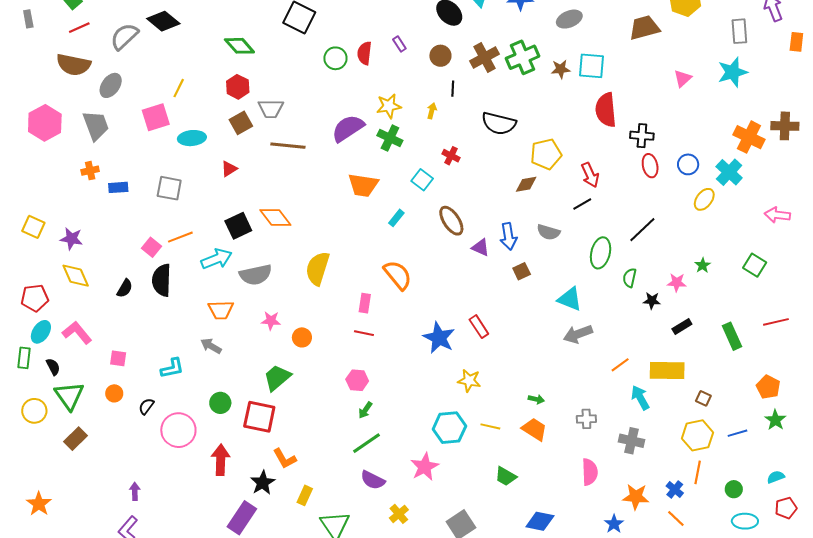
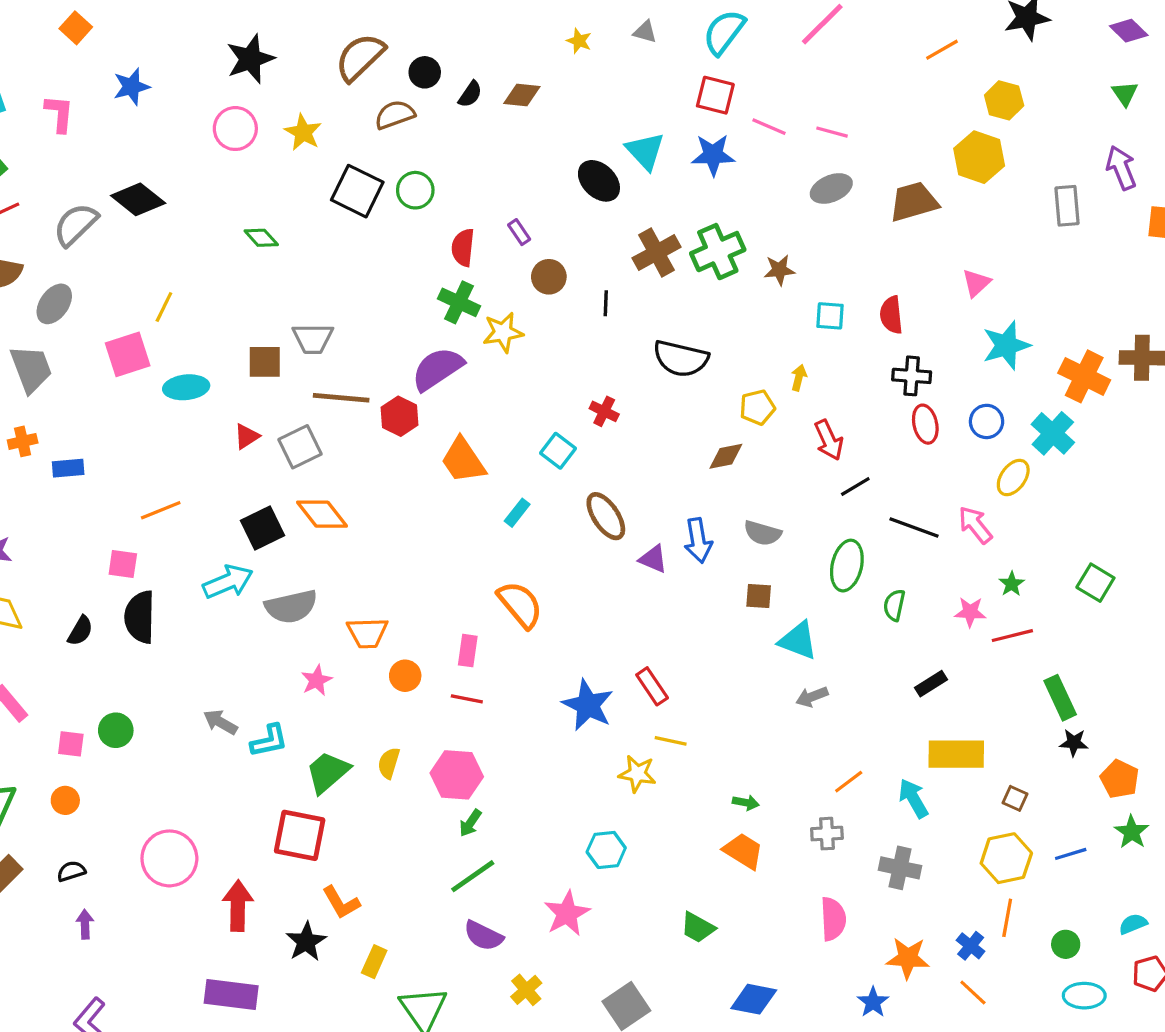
gray ellipse: (569, 19) -> (831, 188), moved
green diamond: (239, 46) -> (261, 238), size x0.7
brown circle: (440, 56) -> (549, 277), moved
green circle: (335, 58) -> (415, 190), moved
cyan square: (592, 66) -> (830, 316), moved, size x0.7
cyan star: (733, 72) -> (1006, 345), moved
red hexagon: (238, 87) -> (399, 416), moved
red semicircle: (606, 110) -> (891, 315), moved, size x0.7
yellow arrow: (432, 111) -> (799, 378), moved
brown square: (241, 123) -> (265, 362), turned 30
green cross: (390, 138) -> (459, 302), moved
yellow pentagon: (546, 154) -> (757, 407), size x0.7
orange trapezoid: (363, 185) -> (463, 460), turned 48
gray square: (169, 188) -> (300, 447), moved, turned -36
black line: (582, 204) -> (855, 486), moved
pink arrow: (777, 215) -> (975, 525), moved, turned 45
black line: (642, 230) -> (914, 527), turned 64
orange line: (180, 237) -> (161, 510), moved
pink square: (151, 247) -> (123, 564), turned -30
yellow semicircle: (318, 268) -> (389, 763), moved, size x0.6
brown square: (522, 271) -> (759, 596), moved, turned 30
black star: (652, 301) -> (1074, 743), moved
orange trapezoid: (221, 310) -> (367, 633), moved
pink star: (271, 321) -> (317, 680), turned -30
red line: (776, 322) -> (1012, 636), moved
black rectangle: (682, 326) -> (931, 684), moved
gray arrow: (578, 334) -> (812, 697), size x0.7
orange circle: (302, 337) -> (405, 676), moved
orange line: (620, 365) -> (849, 782), moved
cyan L-shape: (172, 368) -> (269, 741), moved
pink hexagon: (357, 380) -> (457, 775), size x1.4
green circle: (220, 403) -> (116, 730), moved
black semicircle: (146, 406) -> (71, 871), moved, turned 36
yellow line: (490, 426) -> (671, 741), moved
cyan hexagon: (449, 428) -> (606, 850), size x0.7
purple arrow: (135, 491) -> (85, 924), moved
purple rectangle: (242, 518) -> (231, 994), moved, turned 64

